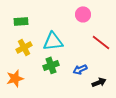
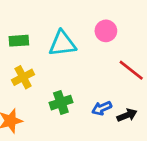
cyan triangle: (53, 41) -> (62, 44), moved
black arrow: (99, 82) -> (127, 115), moved

